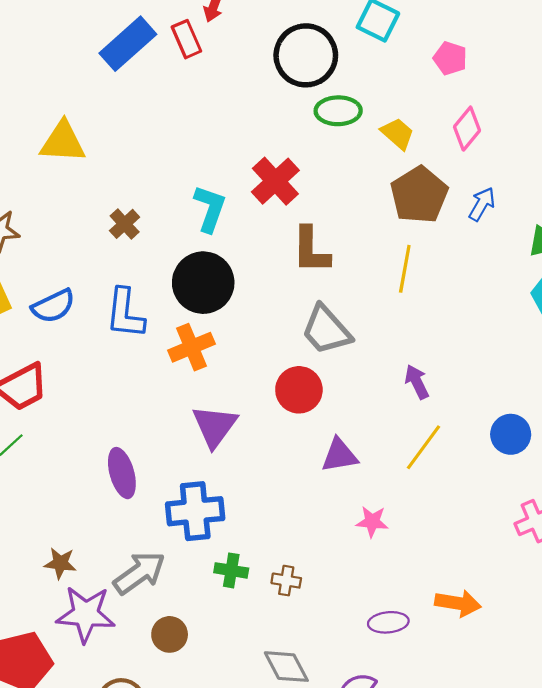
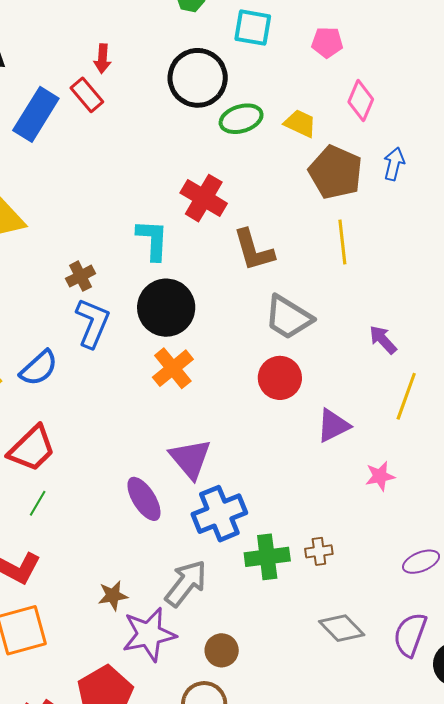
brown cross: (125, 224) -> (81, 276), turned 32
blue L-shape: (125, 313) -> (93, 323), moved, turned -147
purple triangle: (215, 426) -> (190, 459), moved
green cross: (231, 570) -> (267, 557), size x1.4
brown circle: (170, 634) -> (222, 650), moved

